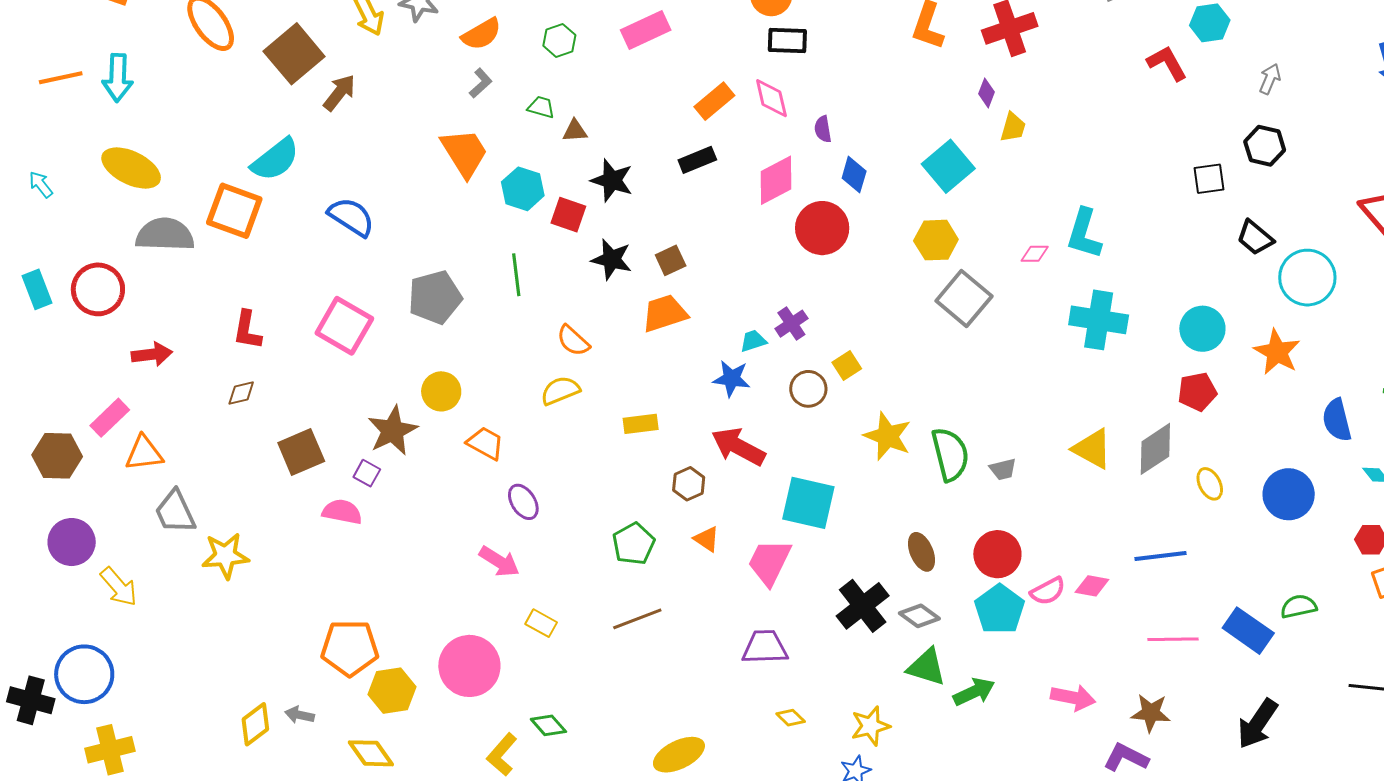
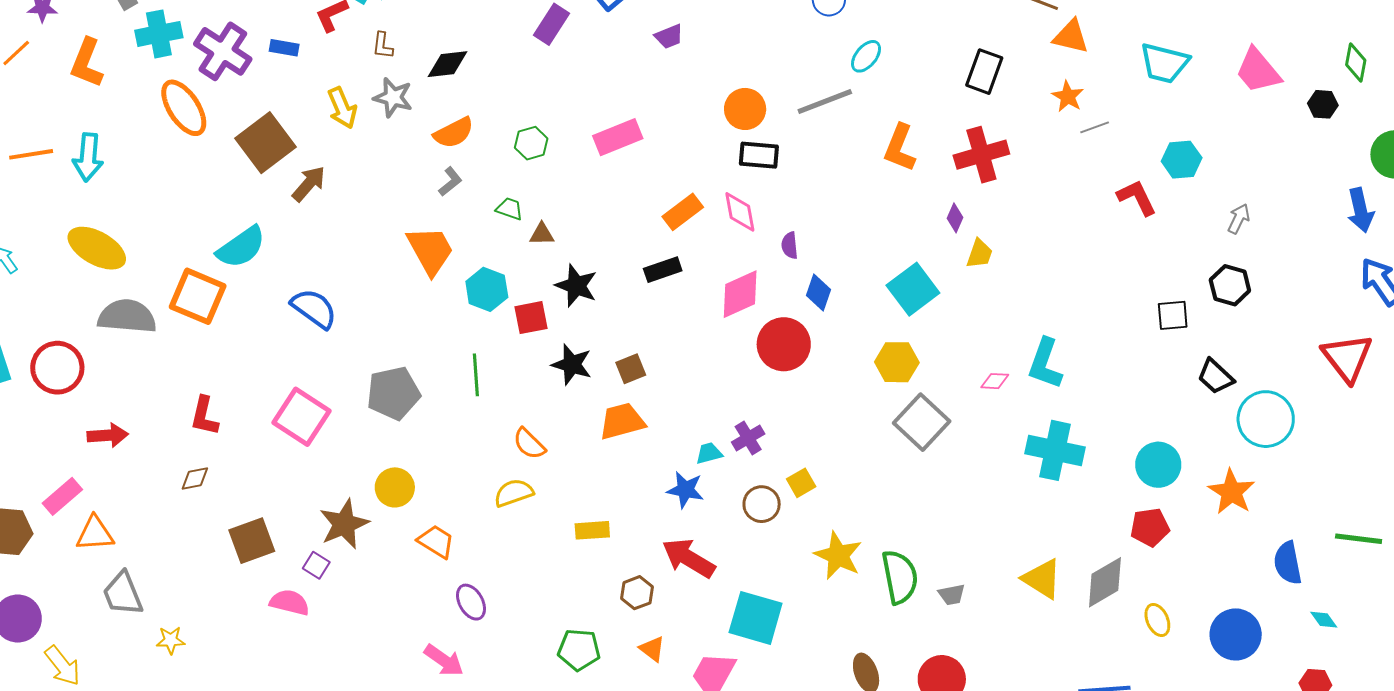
red square: (568, 215) -> (531, 318), turned -33
green pentagon: (634, 544) -> (579, 650), turned 30
yellow star: (225, 556) -> (171, 640), size x0.6

